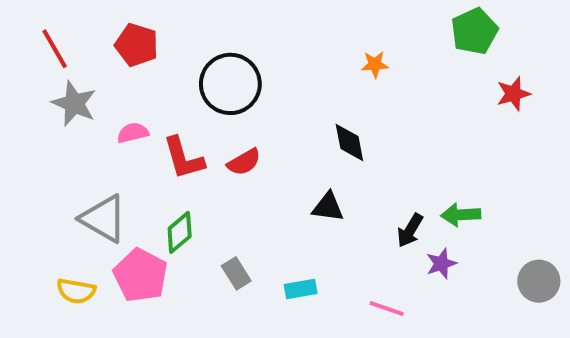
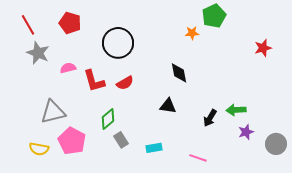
green pentagon: (474, 31) -> (214, 16), moved
gray triangle: (103, 219) -> (53, 112), turned -44
green diamond: (180, 232) -> (108, 119), moved
purple star: (441, 264) -> (246, 132), moved

